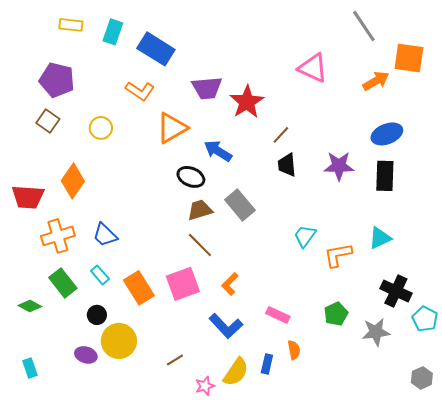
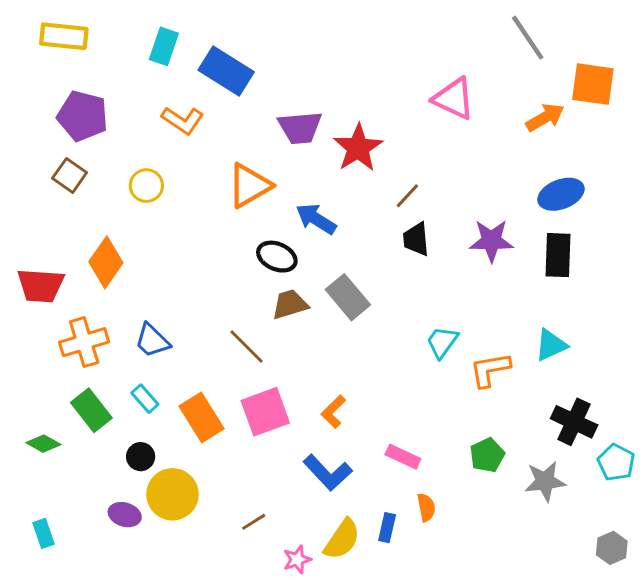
yellow rectangle: (71, 25) -> (64, 36), moved, size x1.4
orange L-shape: (140, 91) -> (183, 120), moved
brown line: (200, 245) -> (246, 346), moved

